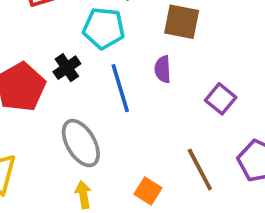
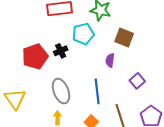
cyan pentagon: (104, 28) -> (83, 34), turned -30
blue line: (120, 88) -> (97, 91), moved

